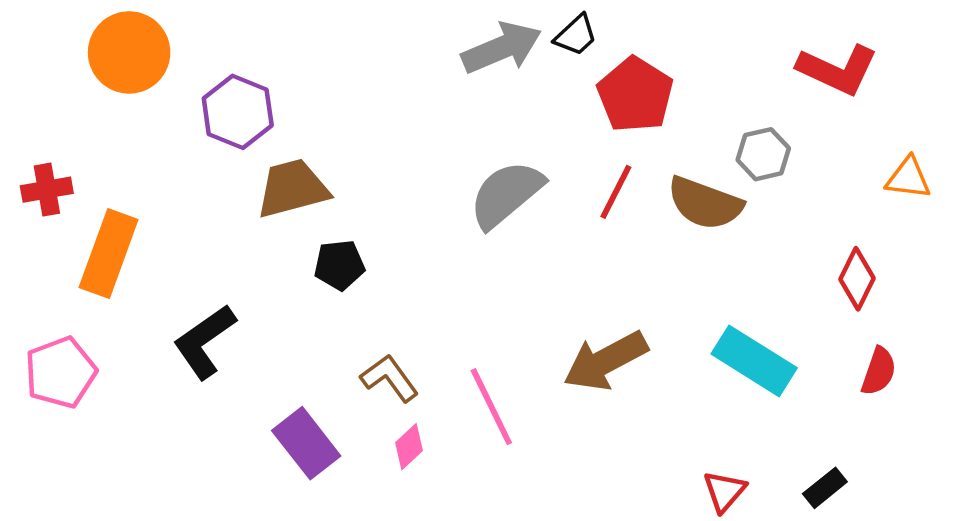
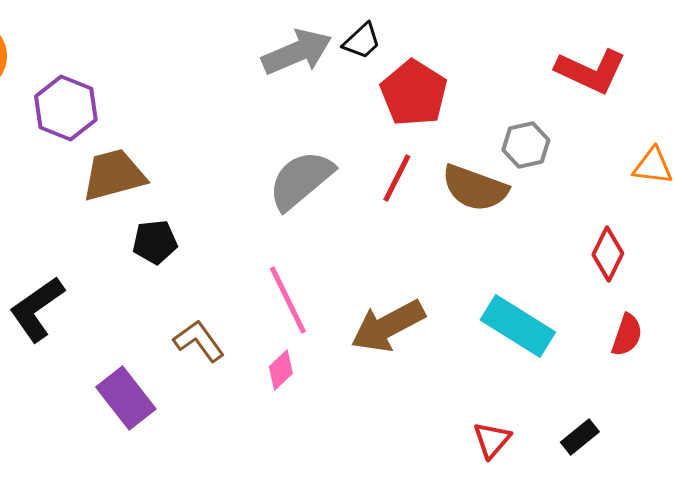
pink line: (491, 407) -> (288, 300), moved
pink diamond: (409, 447) -> (281, 370), moved

